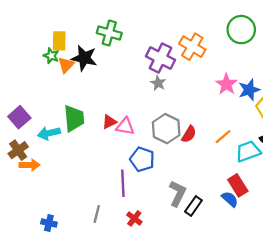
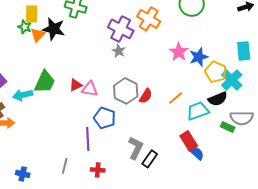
green trapezoid: (74, 118) -> (45, 82), turned 30
blue semicircle: (230, 199) -> (197, 153), moved
red cross: (134, 218) -> (98, 170), turned -32

